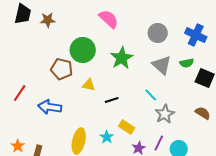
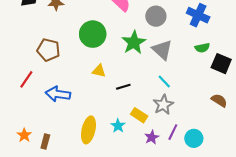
gray circle: (158, 33) -> (156, 16), moved
blue cross: (196, 35) -> (198, 15), moved
gray triangle: (162, 65) -> (162, 50), moved
brown pentagon: (62, 69) -> (48, 50), moved
gray star: (165, 114) -> (163, 105), moved

